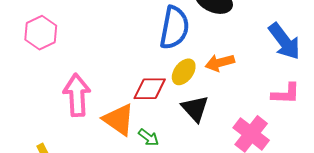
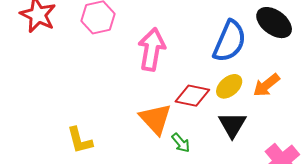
orange arrow: (220, 63) -> (266, 85), turned -36
pink arrow: (77, 95) -> (152, 49), moved

